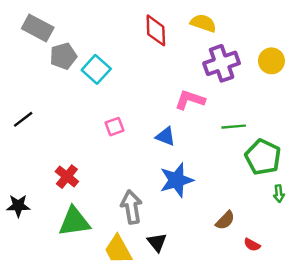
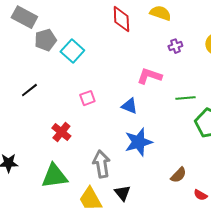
purple cross: (222, 63) -> (175, 46), size x0.5
black line: (23, 119) -> (29, 90), moved
red cross: (67, 177) -> (61, 132), moved

